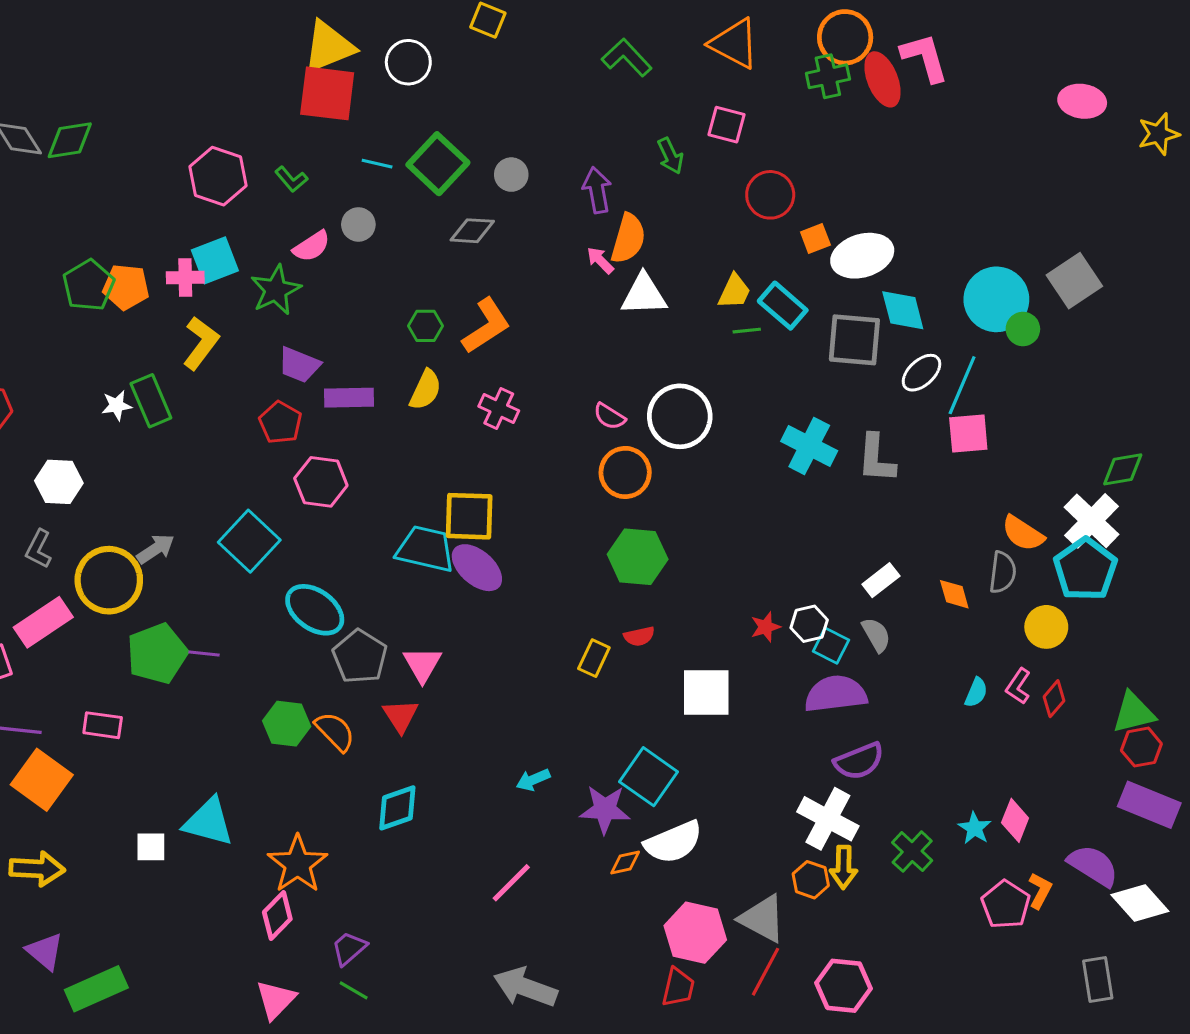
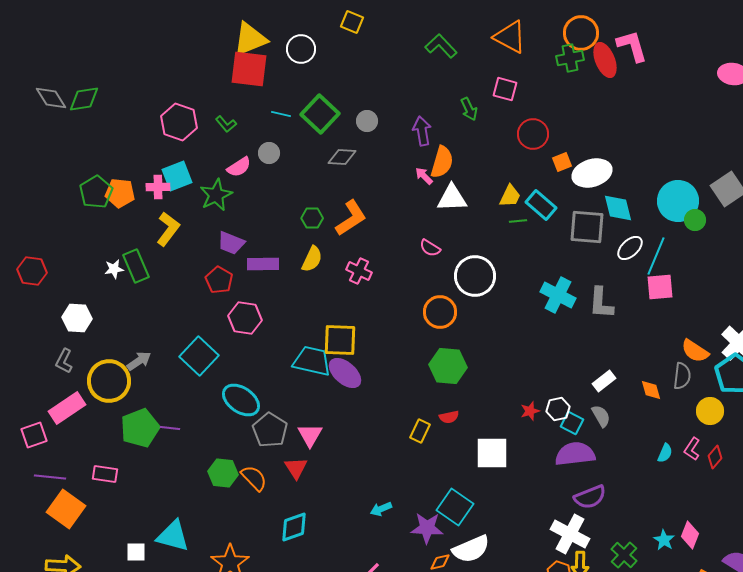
pink semicircle: (610, 416) -> (430, 248), moved

